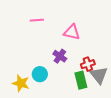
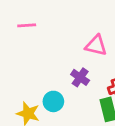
pink line: (37, 20) -> (27, 25), moved

